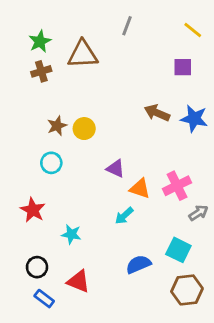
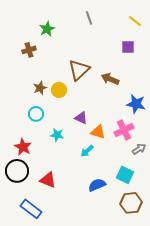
gray line: (127, 26) -> (89, 18), turned -40
green star: (40, 41) -> (47, 29), moved
brown triangle: (83, 54) -> (79, 70), moved, turned -40
blue star: (194, 119) -> (136, 104), moved
cyan star: (71, 234) -> (57, 135), moved
black circle: (37, 267) -> (17, 171), moved, size x1.5
red triangle: (78, 281) -> (48, 180), moved
blue rectangle: (44, 299) -> (31, 209), size x1.5

